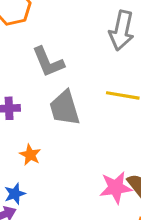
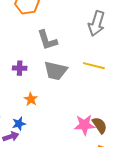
gray trapezoid: (65, 108) -> (56, 71), turned -65

